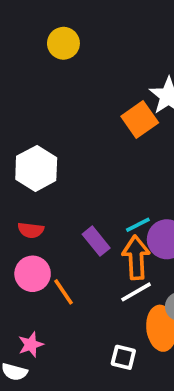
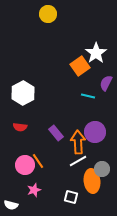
yellow circle: (63, 43) -> (48, 14), moved
cyan line: (138, 225) -> (88, 96), moved, turned 40
pink circle: (33, 274) -> (25, 165), moved
pink star: (31, 345) -> (34, 190), moved

